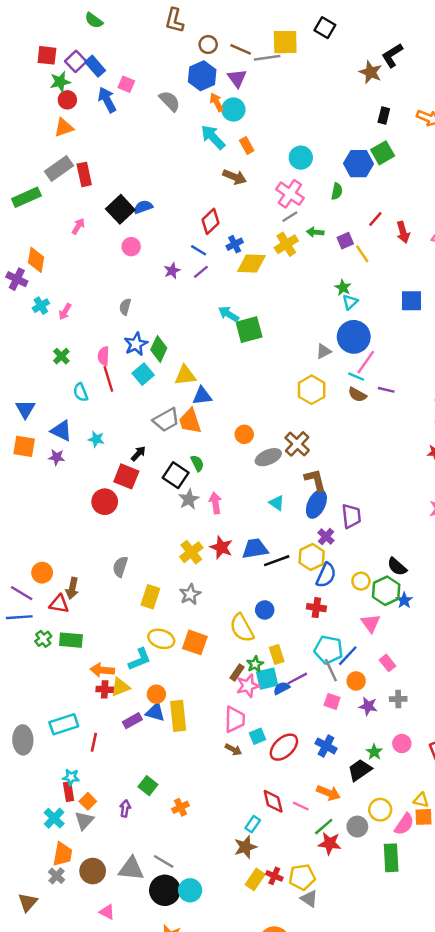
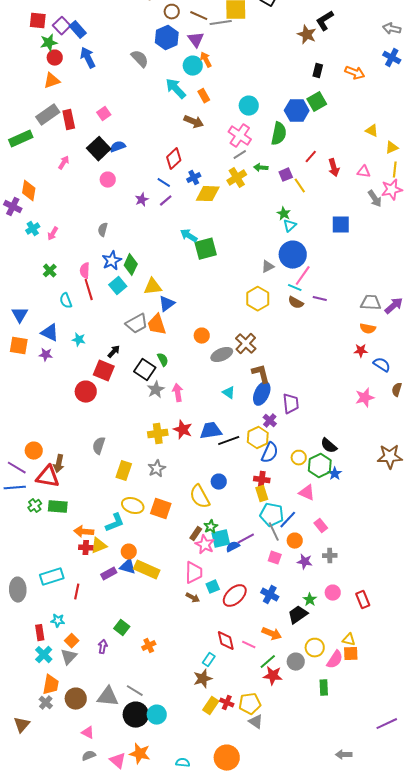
pink square: (126, 84) -> (104, 114), moved, turned 32
orange arrow: (217, 102) -> (206, 60), moved
green semicircle: (337, 191) -> (279, 134), size x1.6
blue triangle: (202, 396) -> (167, 304), turned -30
yellow cross: (191, 552) -> (158, 434), turned 30
red triangle: (59, 604) -> (48, 477), size x1.4
pink triangle: (371, 623) -> (307, 493), turned -30
yellow rectangle: (277, 654) -> (262, 494), moved
pink star: (248, 686) -> (205, 545), turned -30
yellow rectangle: (178, 716) -> (147, 570), turned -60
red rectangle: (69, 792) -> (40, 633), moved
green rectangle: (391, 858) -> (324, 688), size x0.7

